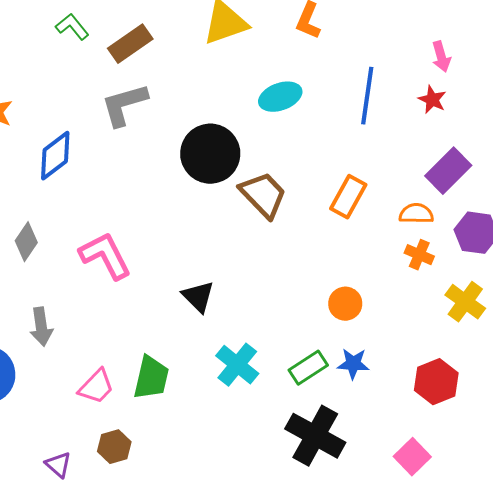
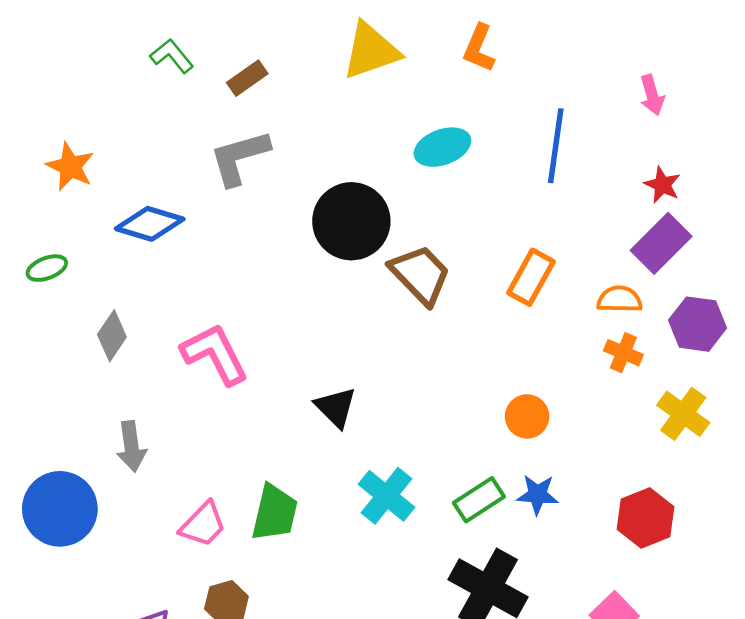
brown rectangle: (130, 44) -> (247, 78), size x0.7
red star: (432, 100) -> (662, 185), moved
blue diamond: (55, 156) -> (150, 224), turned 54

